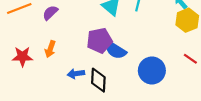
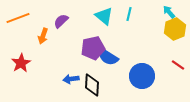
purple semicircle: (50, 13) -> (61, 21), moved
orange arrow: (50, 49) -> (43, 36), moved
red star: (22, 57) -> (21, 63), turned -30

